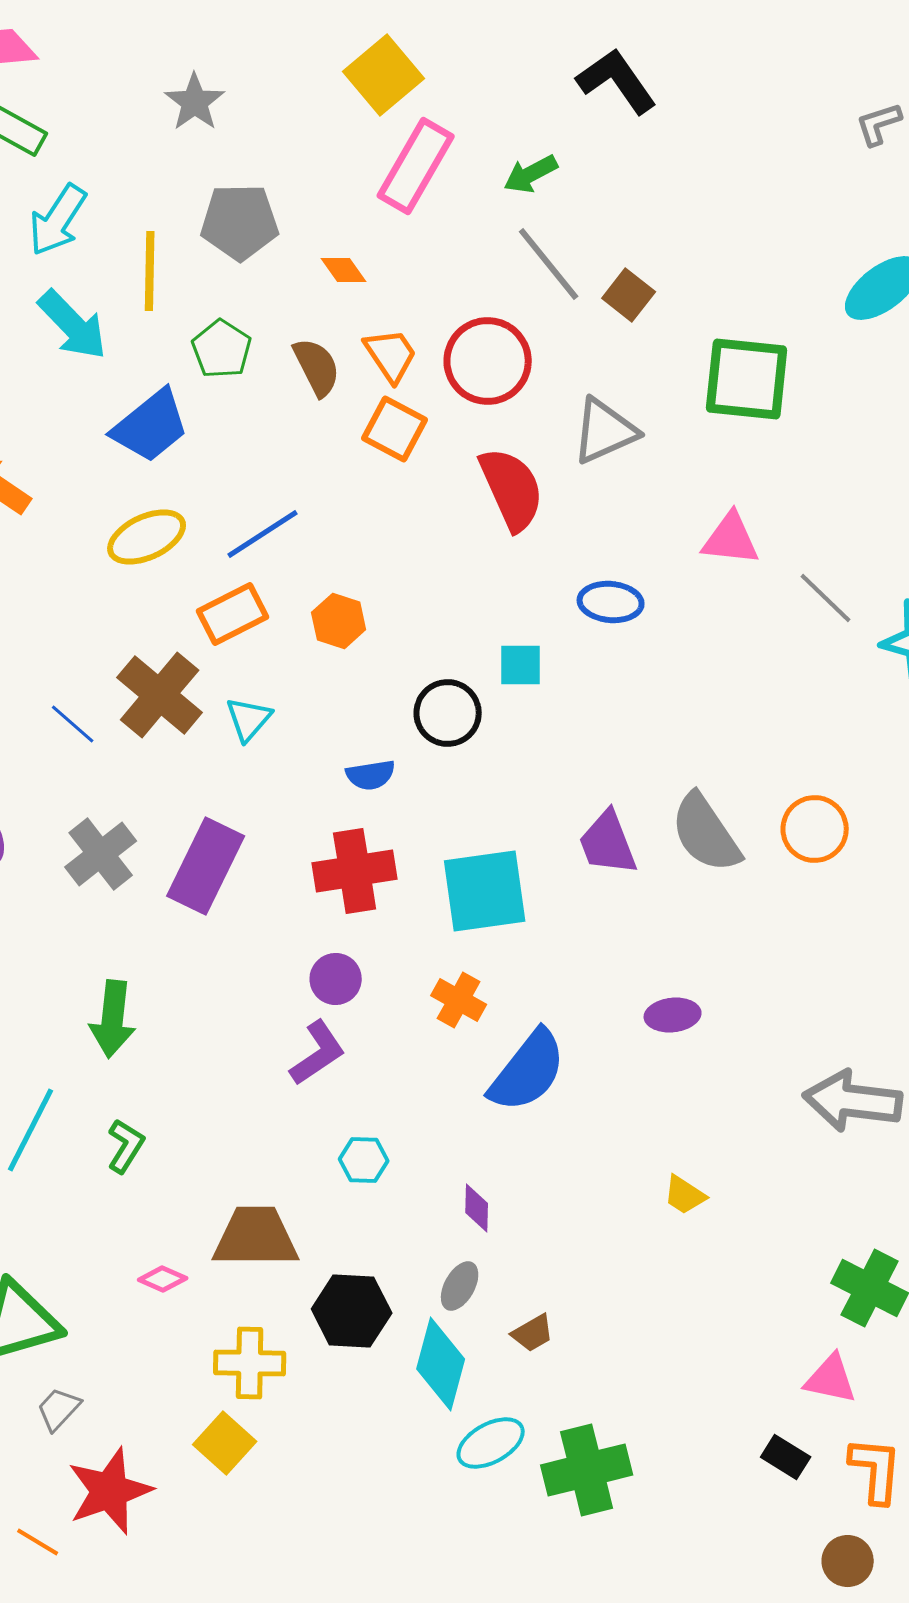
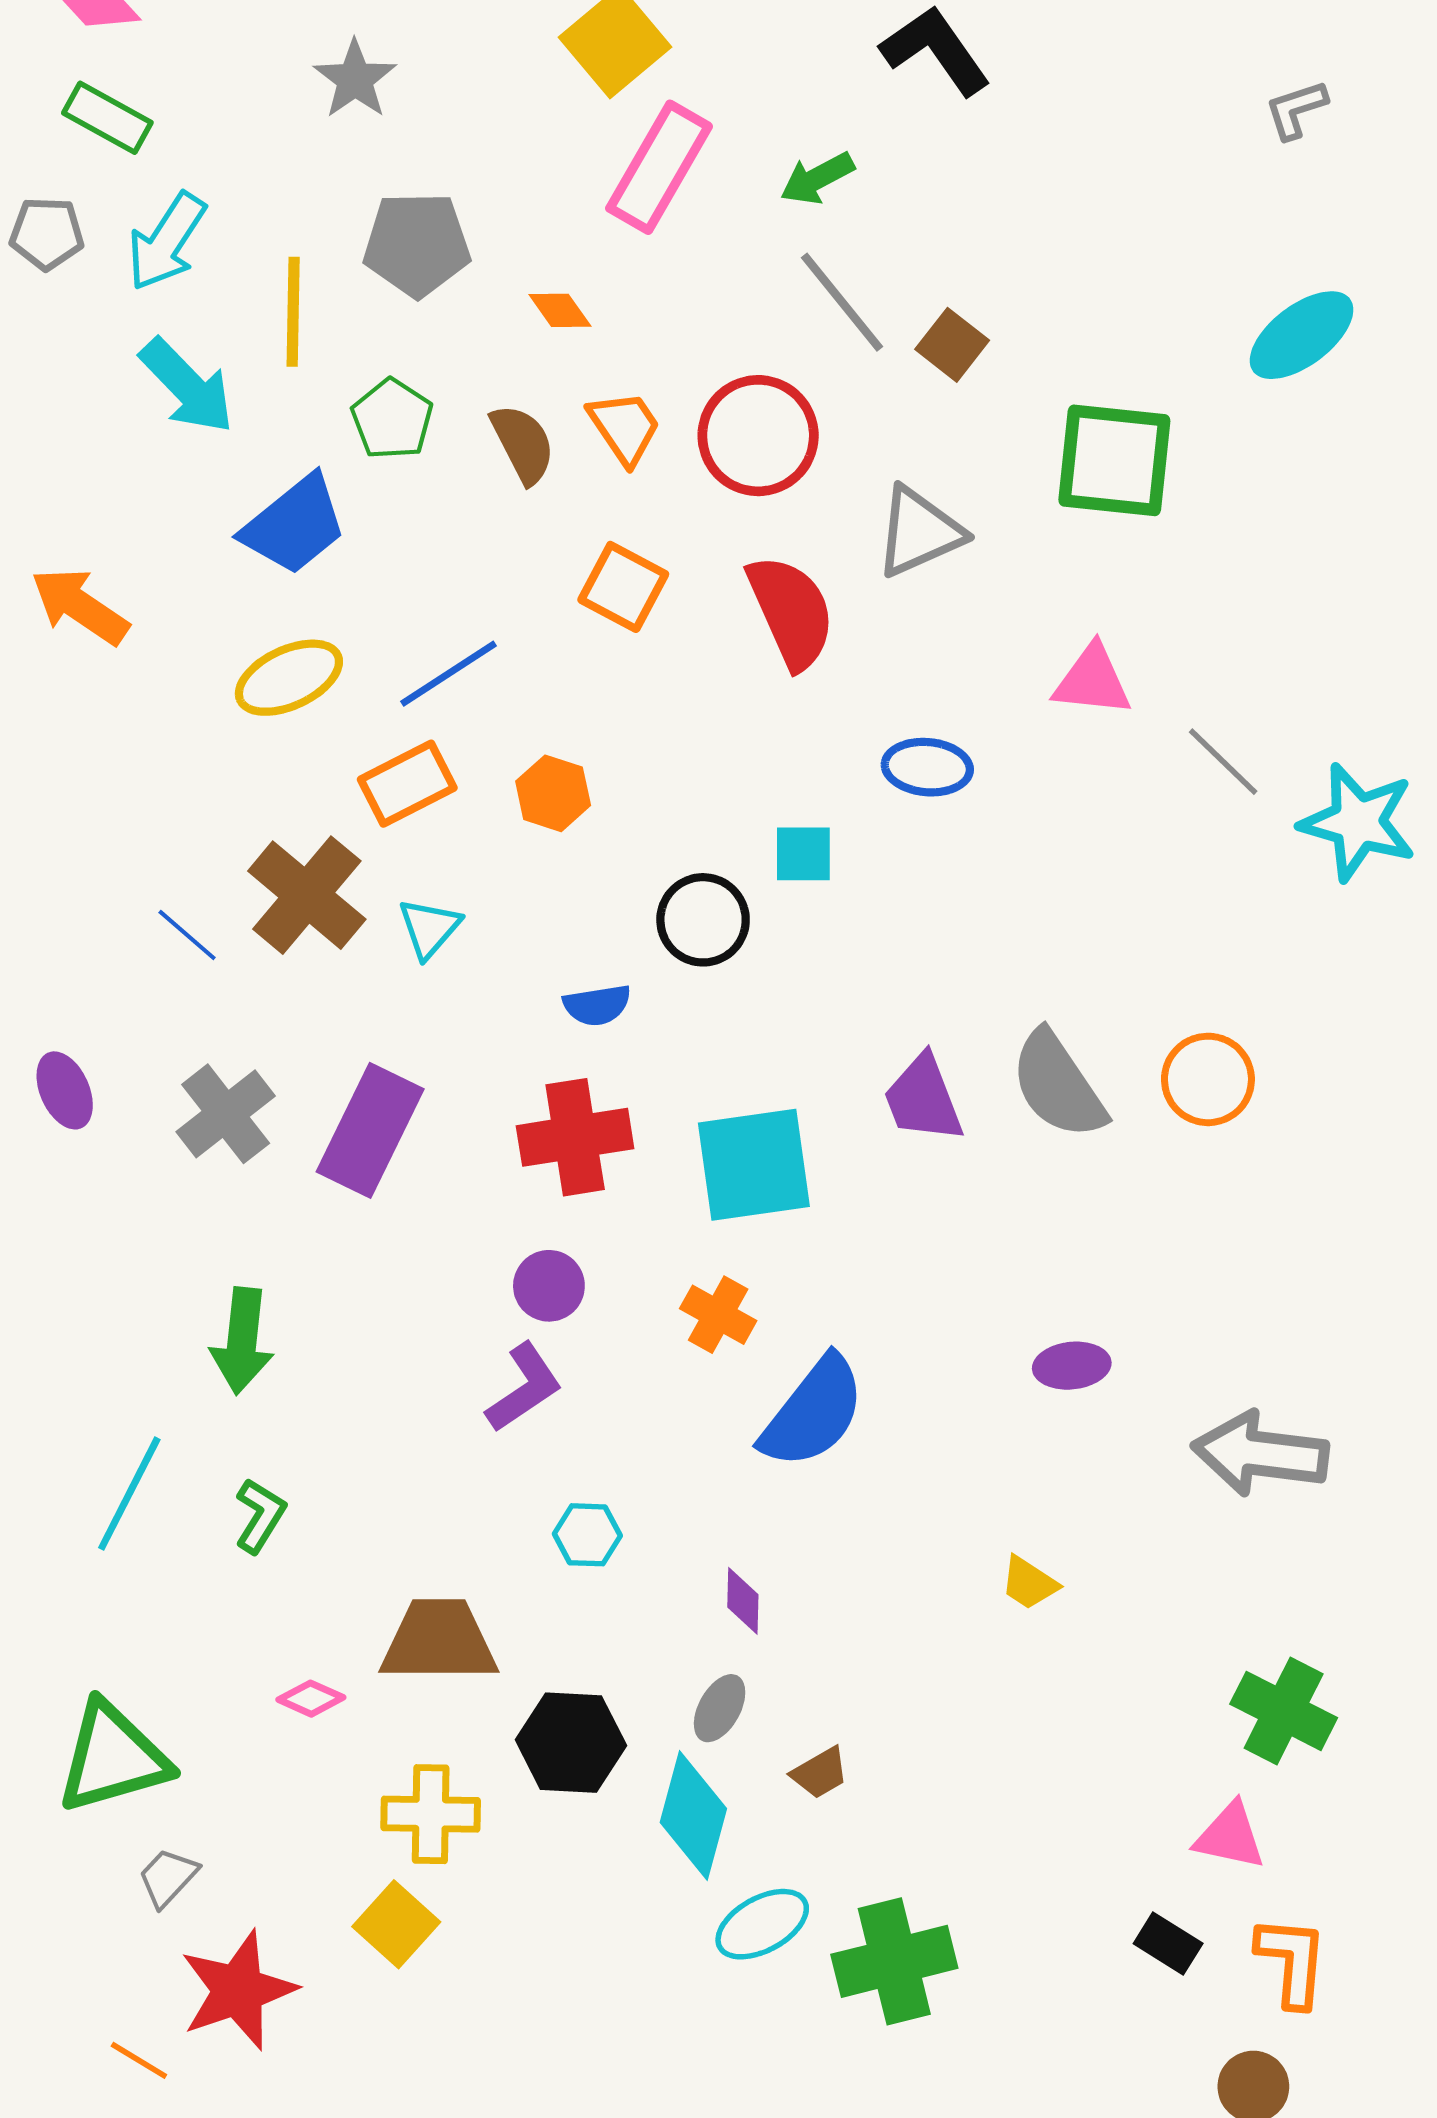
orange square: (395, 429) -> (623, 587), moved
purple ellipse: (673, 1015) -> (1072, 1366), moved

